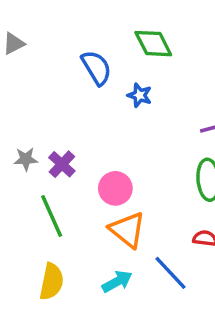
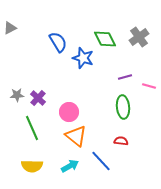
green diamond: (153, 44) -> (105, 39), moved
blue star: (140, 95) -> (83, 58), size x1.5
yellow semicircle: (52, 282) -> (32, 166), turned 80

